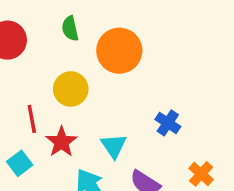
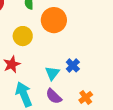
cyan triangle: (114, 146) -> (52, 73), moved

